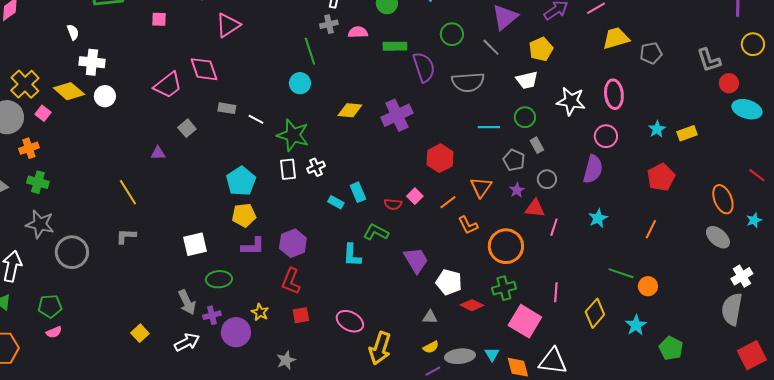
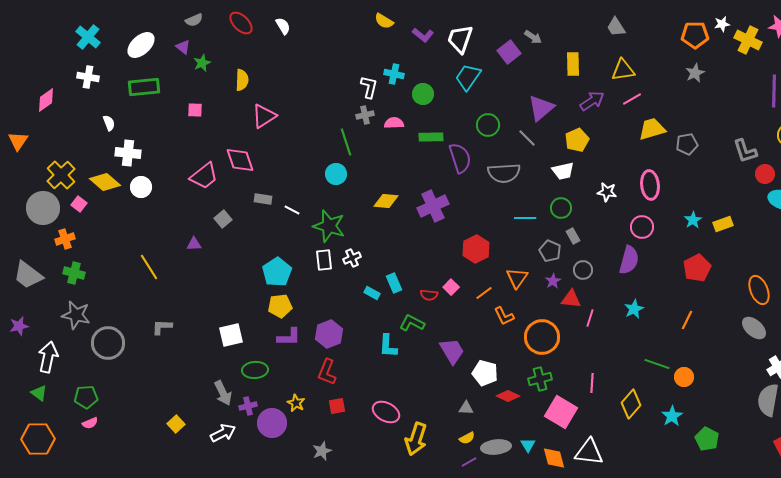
white star: (571, 101) -> (607, 192), size x0.7
yellow line: (128, 192) -> (149, 267), moved

